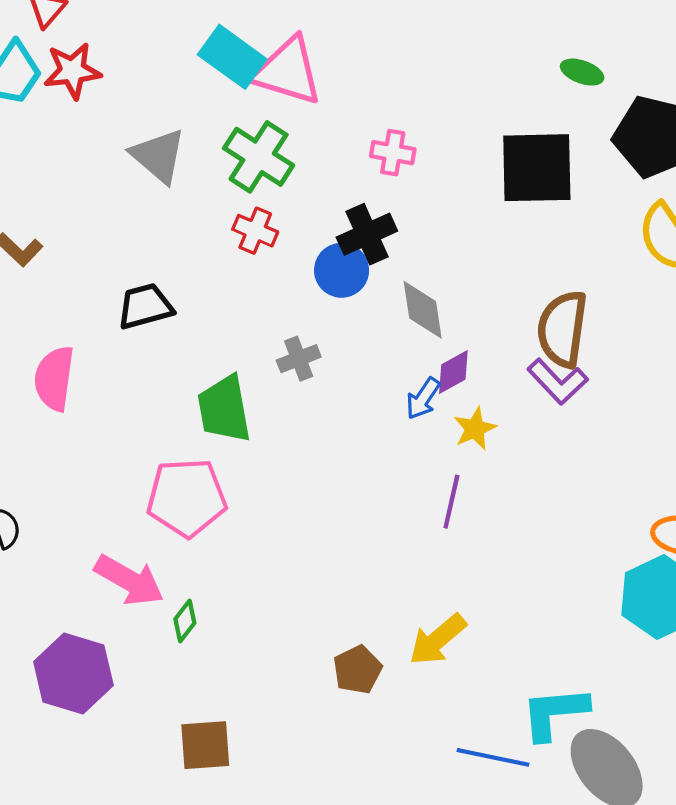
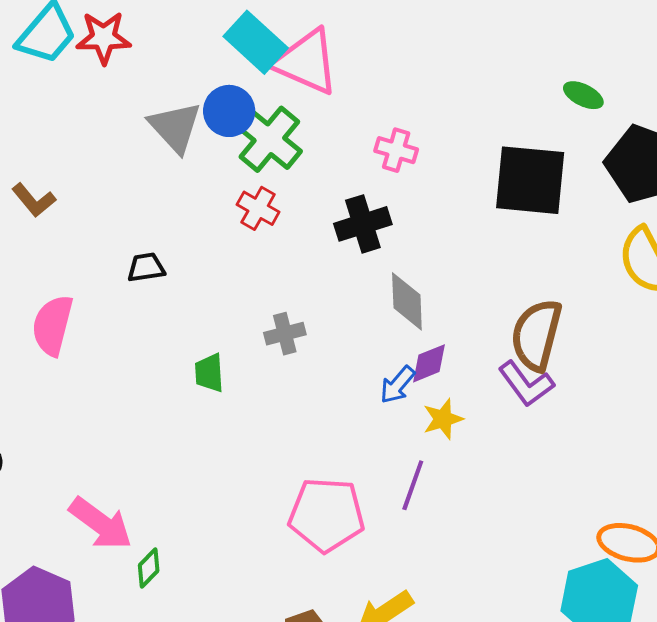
blue circle: (342, 270) -> (229, 111), moved
black trapezoid: (145, 306) -> (146, 267), size x0.7
green trapezoid: (224, 409) -> (209, 373), size x0.6
pink pentagon: (187, 498) -> (326, 515), moved

